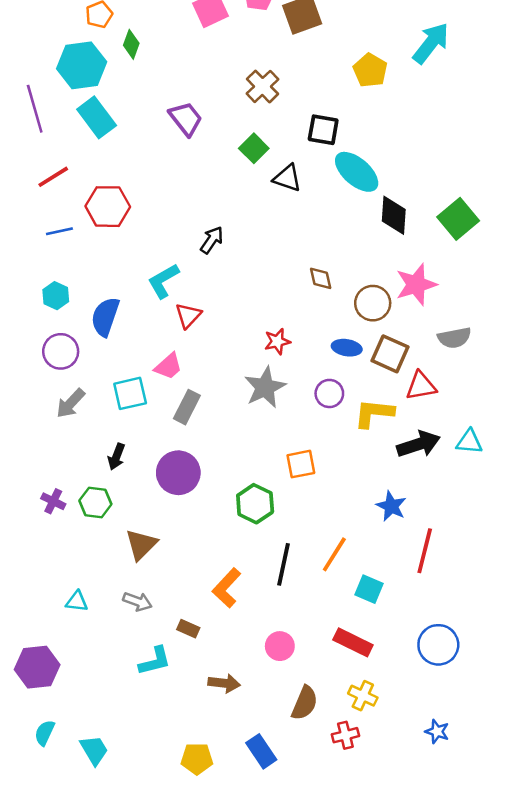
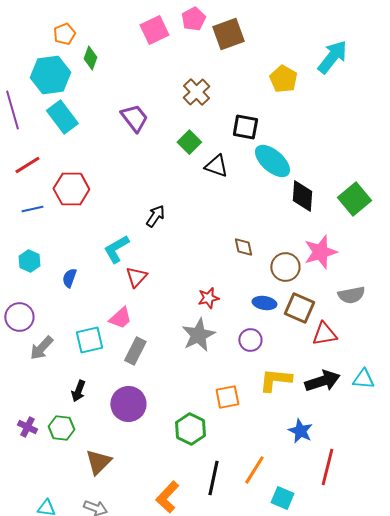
blue semicircle: (105, 317) -> (69, 278), size x0.6
purple circle: (61, 351) -> (19, 317), moved
yellow L-shape: (374, 413) -> (275, 380), moved

